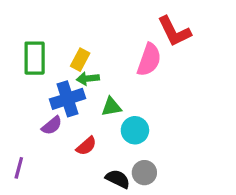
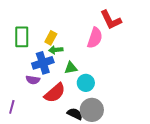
purple semicircle: (52, 126) -> (33, 80), turned 48
red semicircle: (86, 146) -> (55, 93), size x1.6
gray circle: (144, 173) -> (92, 110), size x1.5

